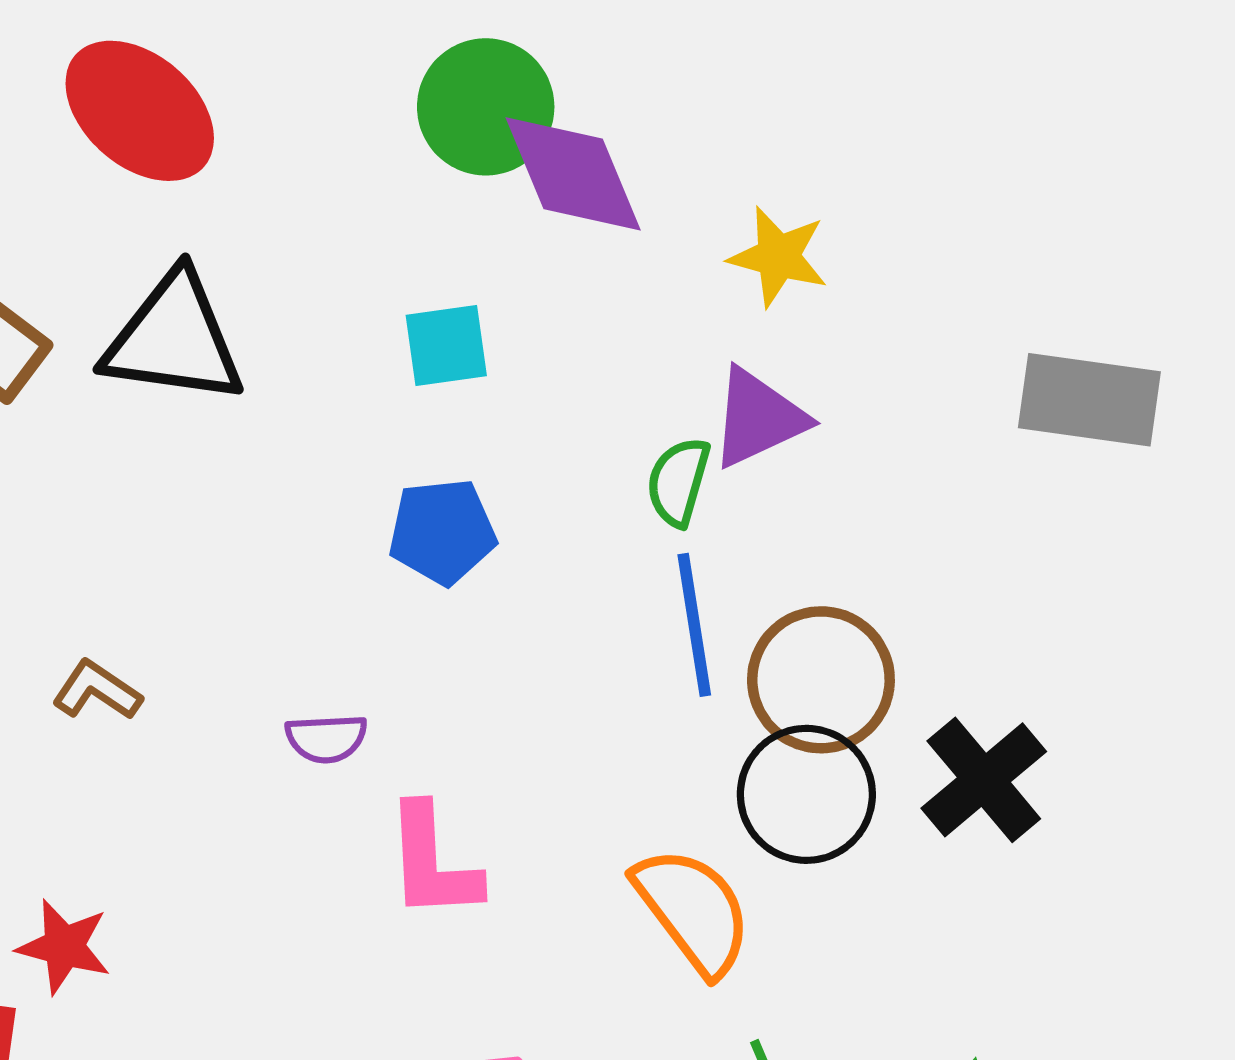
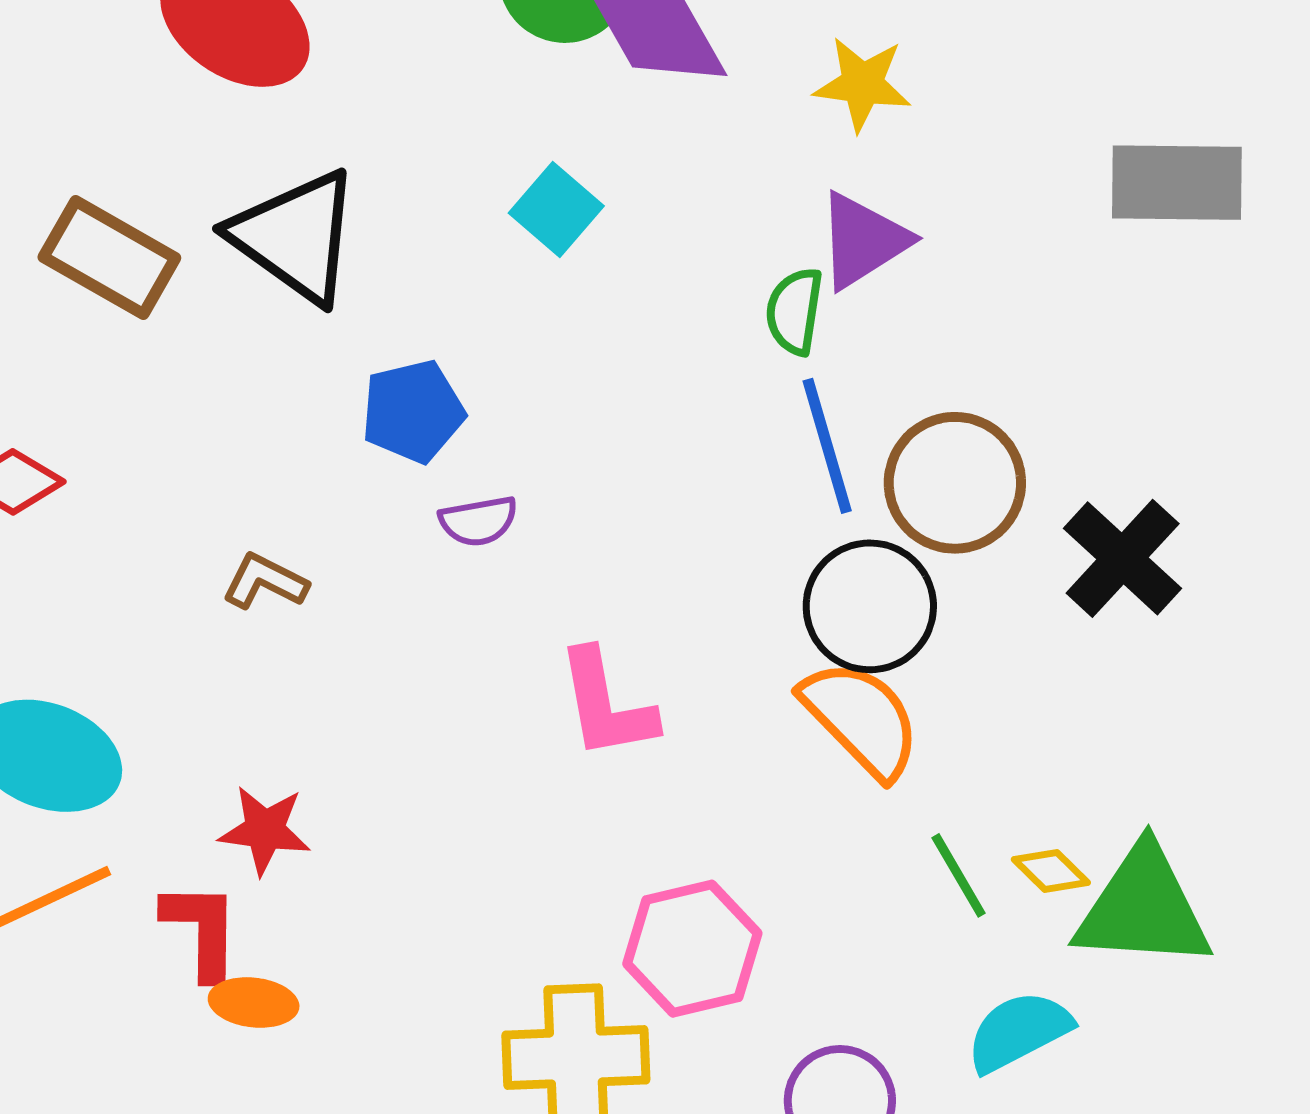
black triangle: (174, 339) -> (295, 236), turned 35
cyan square: (446, 346) -> (556, 209), turned -34
blue pentagon: (442, 532) -> (413, 411), moved
purple semicircle: (326, 738) -> (478, 521), moved
black circle: (806, 794) -> (870, 606), moved

